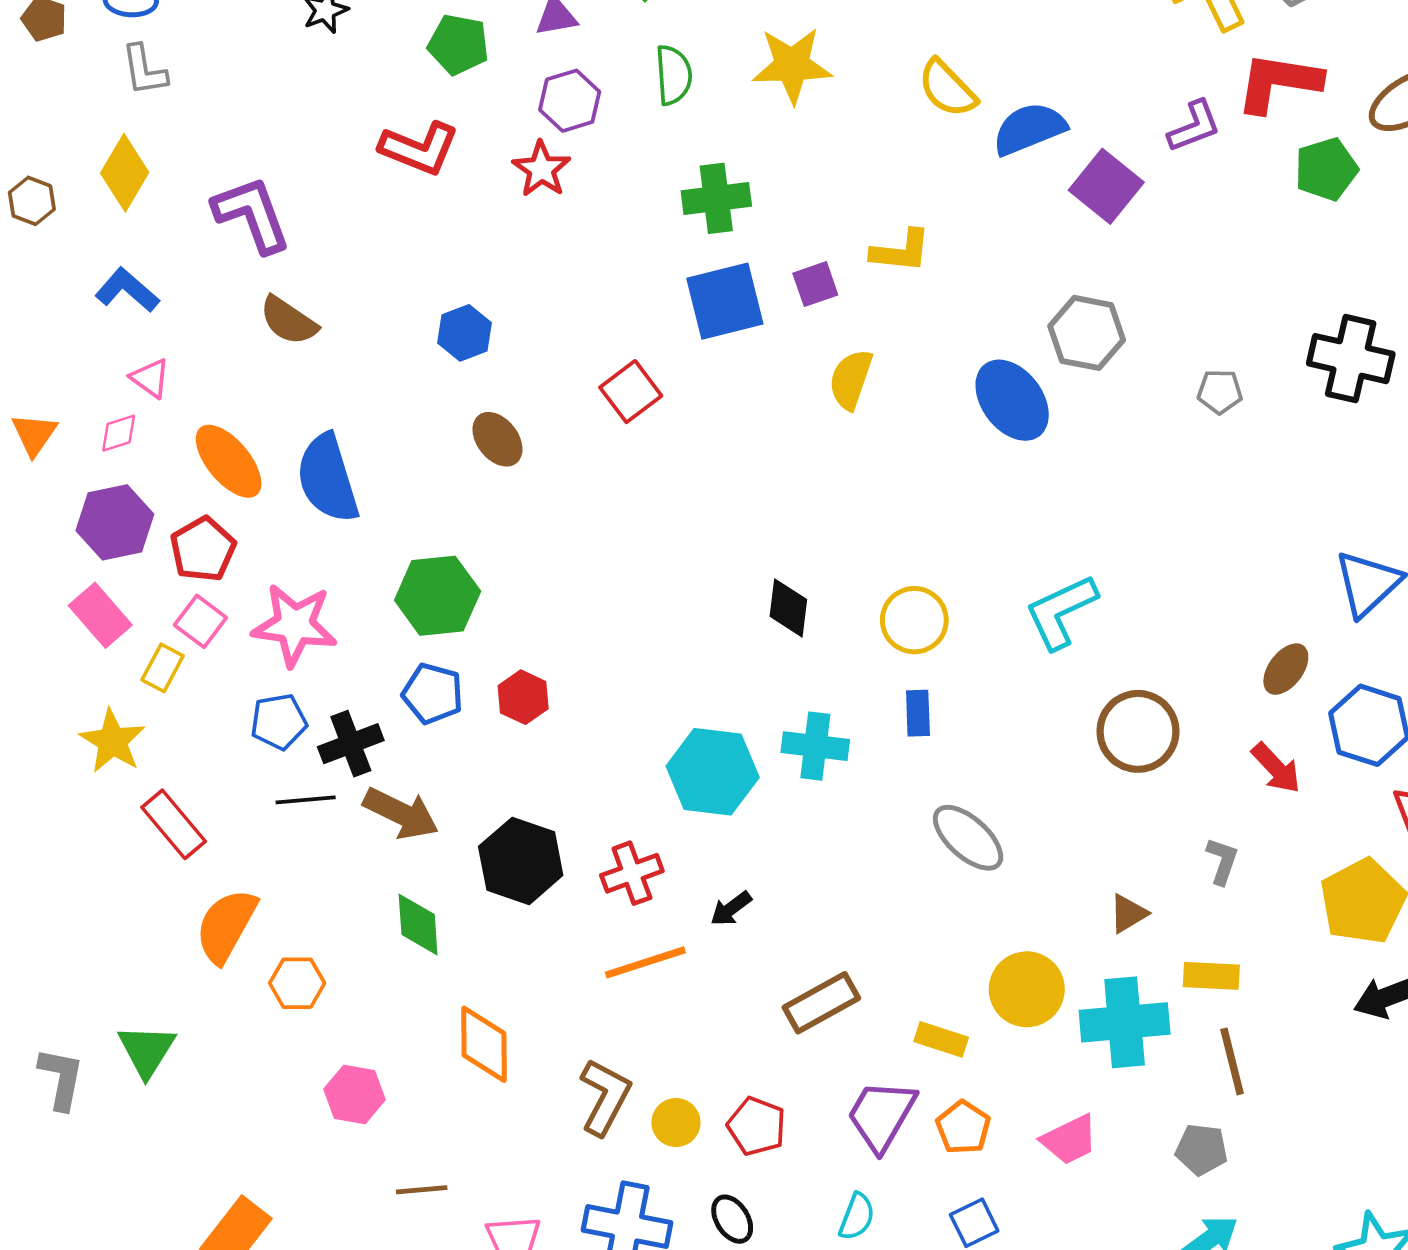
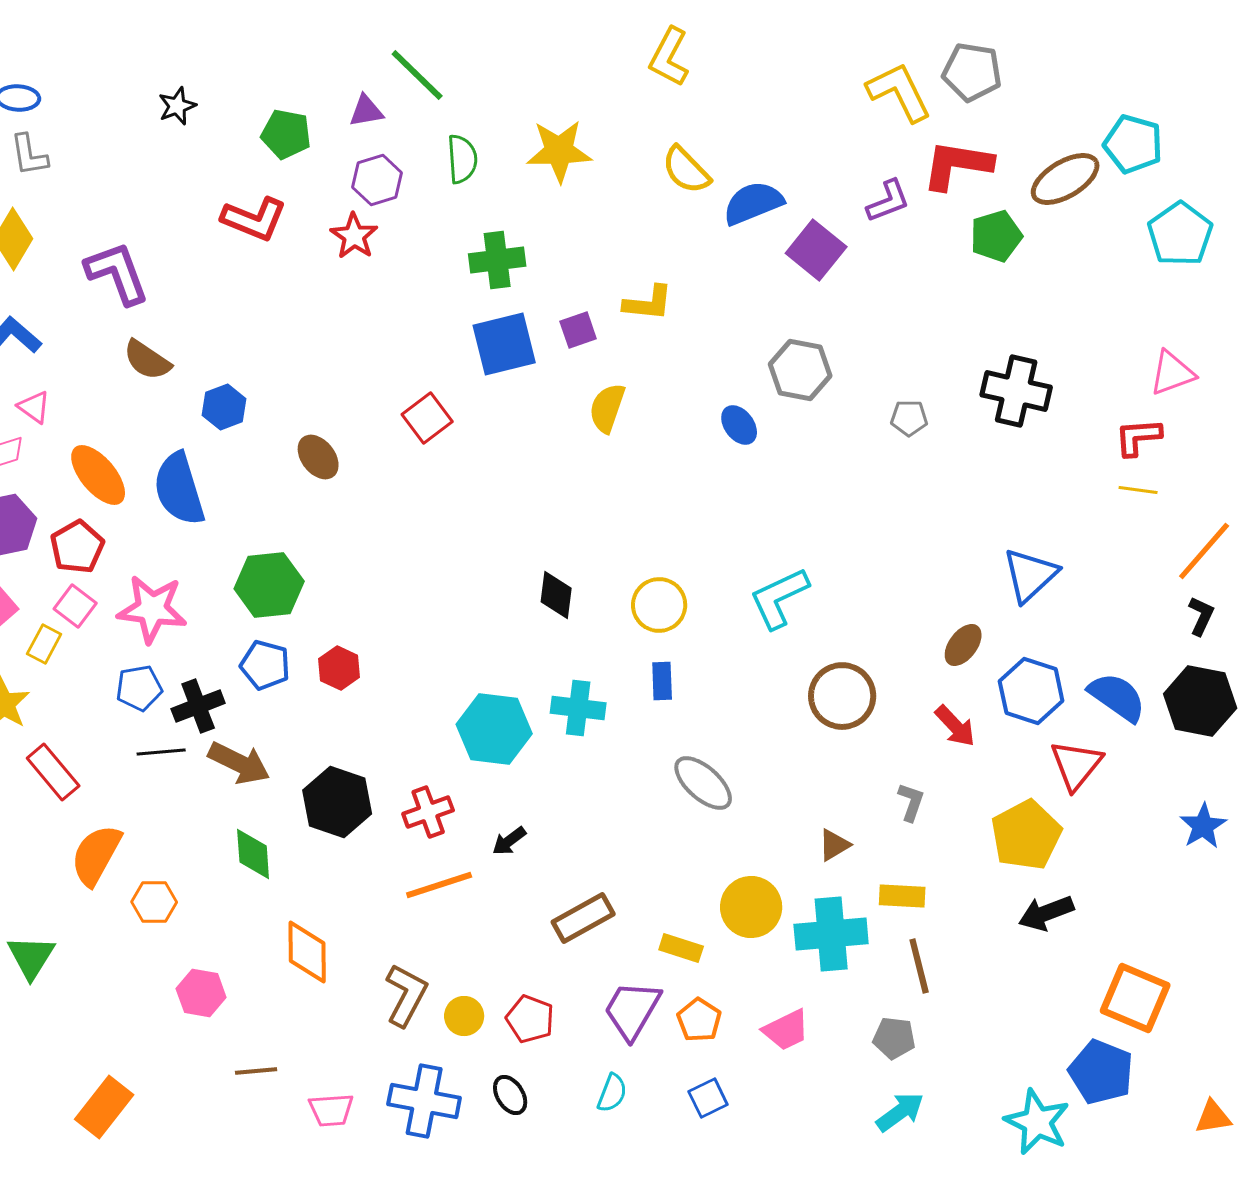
blue hexagon: (464, 333) -> (224, 407), moved
blue ellipse: (1012, 400) -> (739, 425), size x0.6

